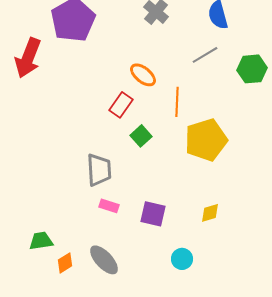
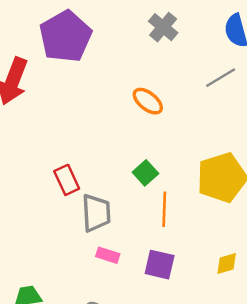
orange line: (177, 102) -> (164, 209), moved
red rectangle: (121, 105) -> (67, 180), moved, turned -60

